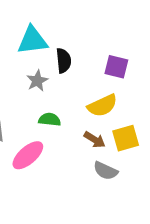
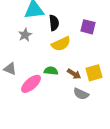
gray star: (37, 81) -> (25, 35), moved
yellow semicircle: (102, 106) -> (61, 44), moved
green semicircle: (50, 120) -> (51, 71), moved

